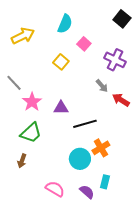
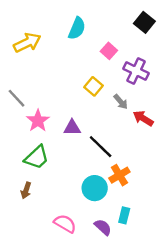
pink square: (84, 44) -> (109, 51), moved
yellow square: (61, 62) -> (93, 86), moved
black line: (85, 124) -> (101, 147), turned 60

